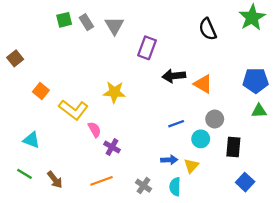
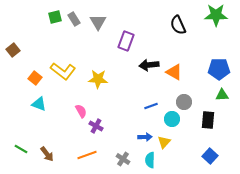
green star: (252, 17) -> (216, 15), turned 30
yellow L-shape: (73, 110) -> (63, 71), moved
cyan triangle: (31, 140) -> (39, 104), moved
black rectangle: (233, 147) -> (208, 120), moved

